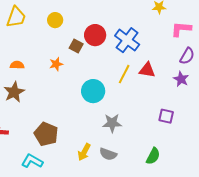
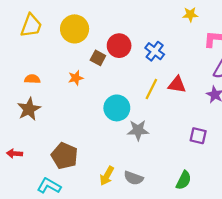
yellow circle: (55, 20) -> (75, 29), size x1.6
blue cross: (127, 40) -> (155, 51), size x0.7
gray star: (112, 123) -> (138, 130), moved

